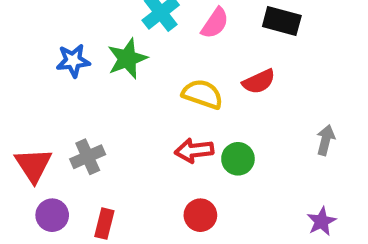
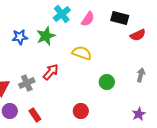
red semicircle: (259, 82) -> (138, 35), moved
red arrow: (194, 150) -> (51, 72), moved, turned 138
green circle: (238, 159) -> (107, 82), moved
red rectangle: (104, 224) -> (35, 115), turned -48

